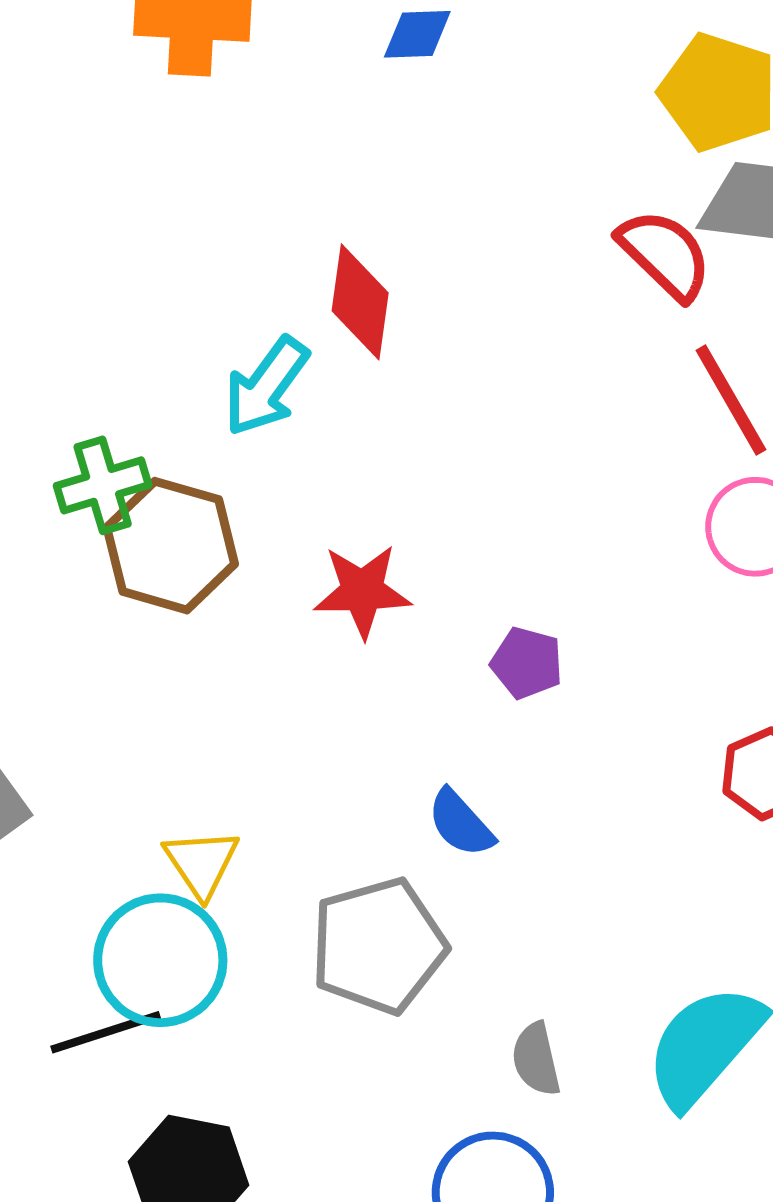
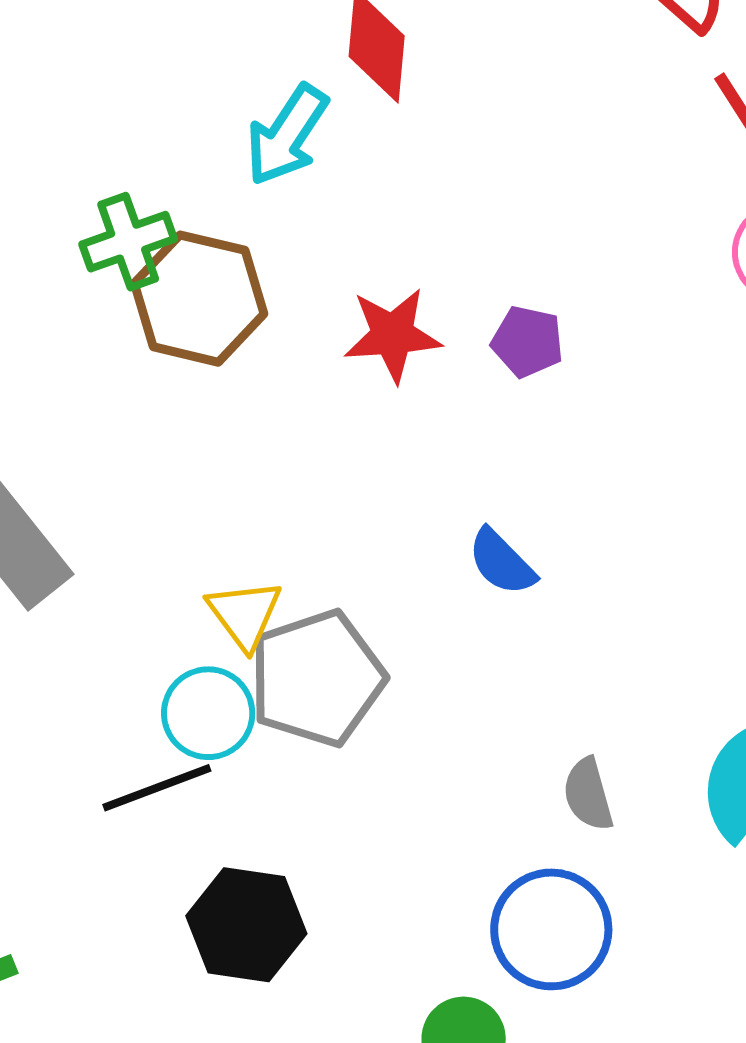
purple pentagon: (527, 663) -> (527, 342), moved
gray pentagon: (378, 946) -> (317, 678), moved
cyan circle: (160, 960) -> (208, 713), size x0.7

